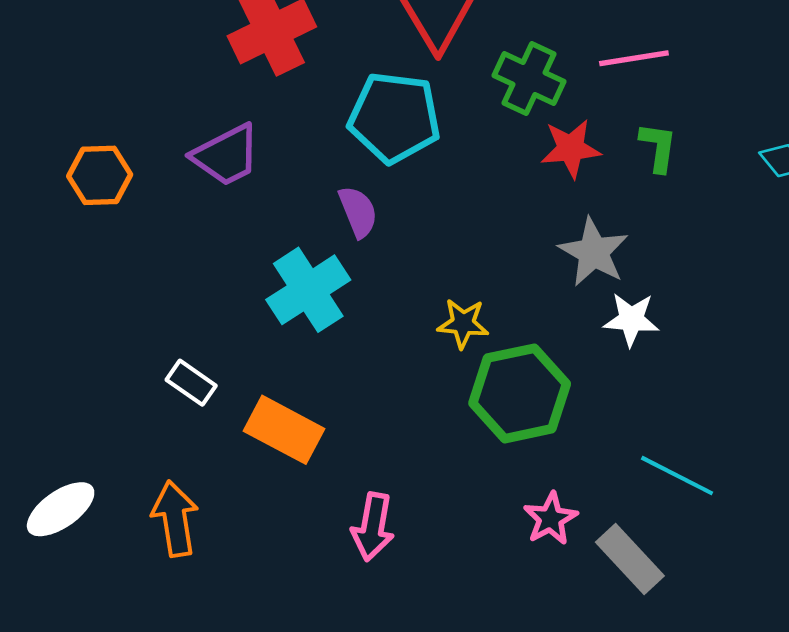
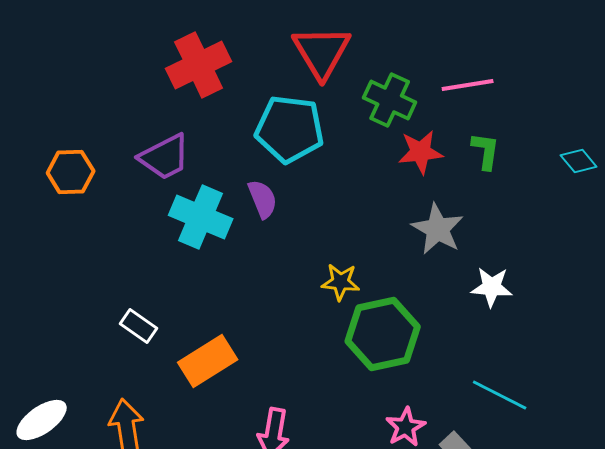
cyan cross: (308, 290) -> (201, 217), moved, turned -34
white star: (631, 319) -> (492, 287), moved
orange rectangle: (284, 430) -> (208, 361), turned -60

